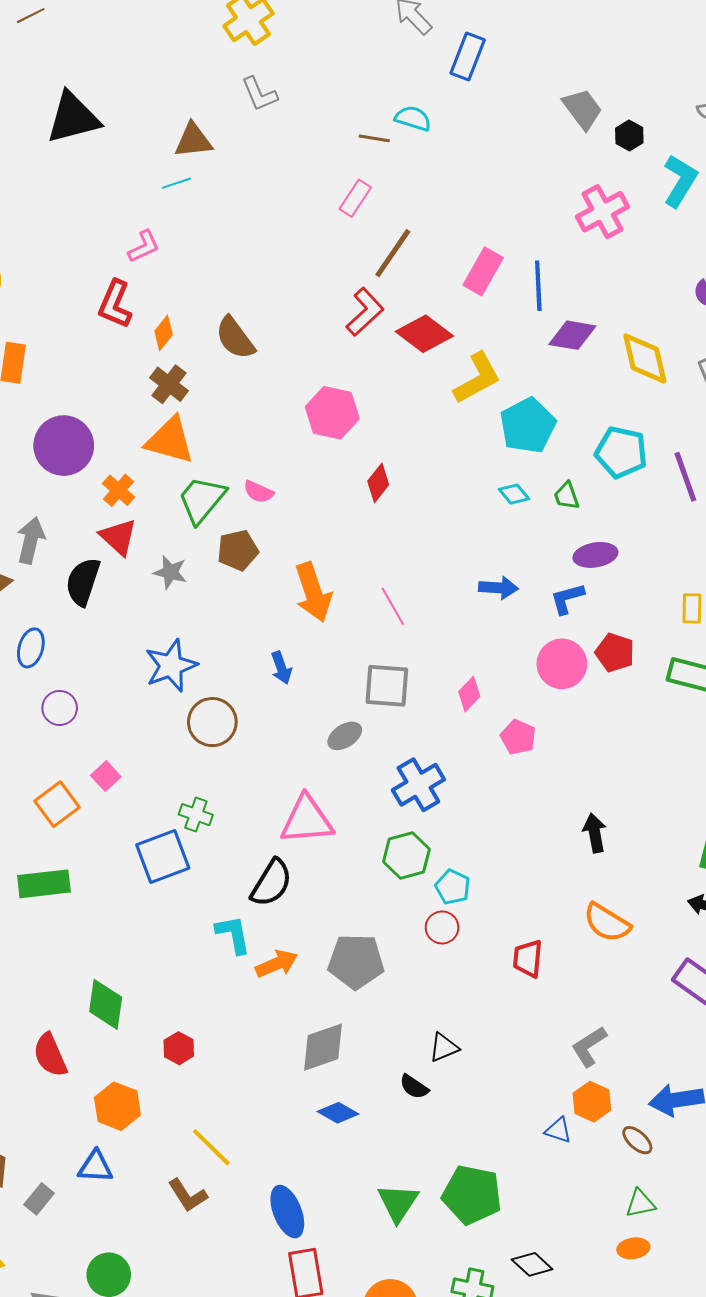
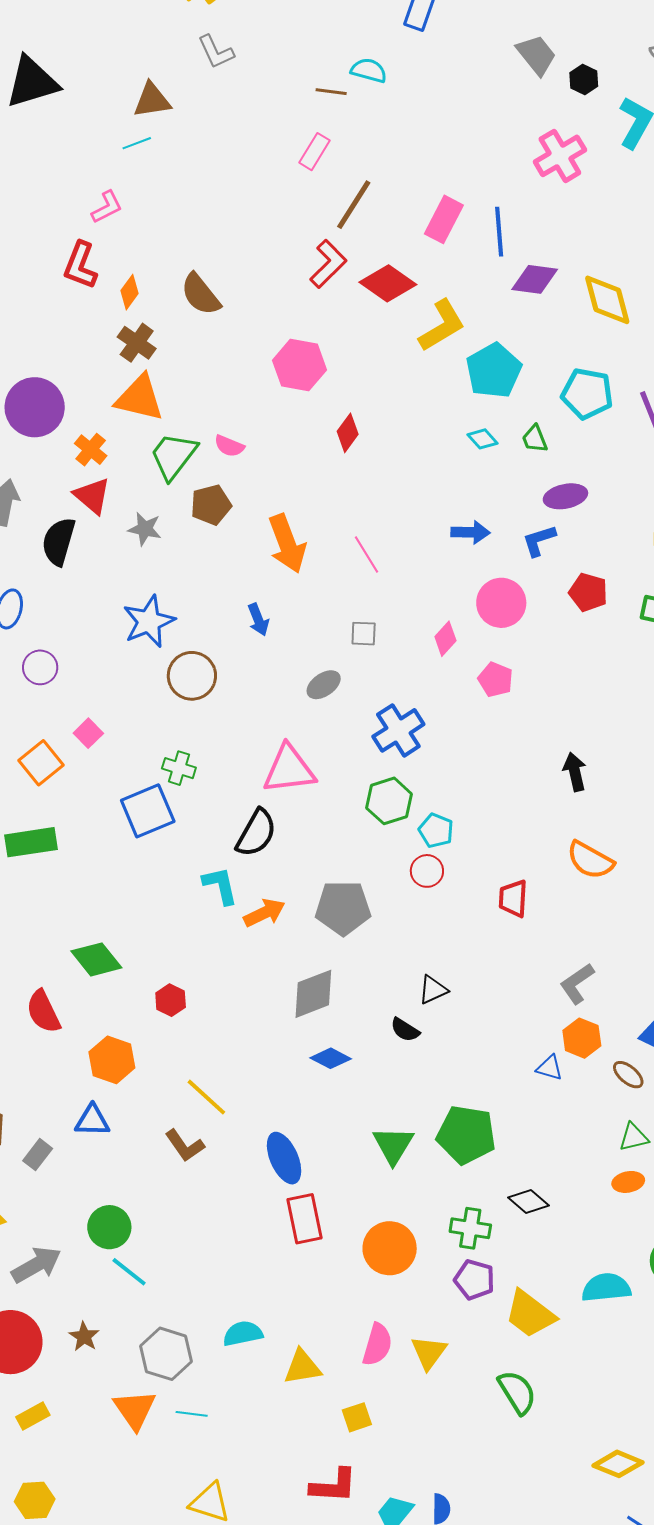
pink circle: (562, 664) -> (501, 603), moved
gray square: (387, 686) -> (364, 634), size x0.6
green diamond: (106, 1004) -> (96, 959), turned -45

